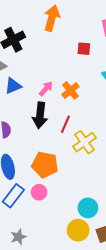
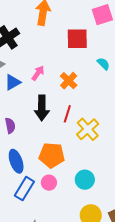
red square: (84, 49) -> (77, 39), size x1.6
pink arrow: (46, 89) -> (38, 73), moved
cyan circle: (88, 208) -> (85, 180), moved

